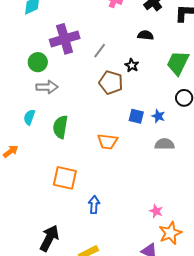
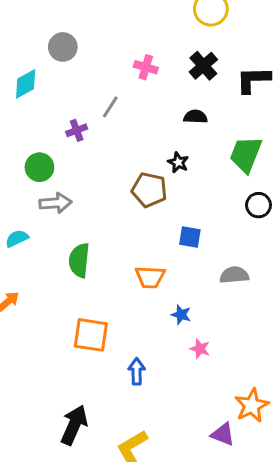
purple cross: (65, 39) -> (77, 130), size x0.5
gray line: (100, 51) -> (110, 107), moved
blue star: (158, 116) -> (181, 315), moved
cyan semicircle: (29, 117) -> (17, 238), moved, turned 49
pink star: (156, 211) -> (200, 349), moved

